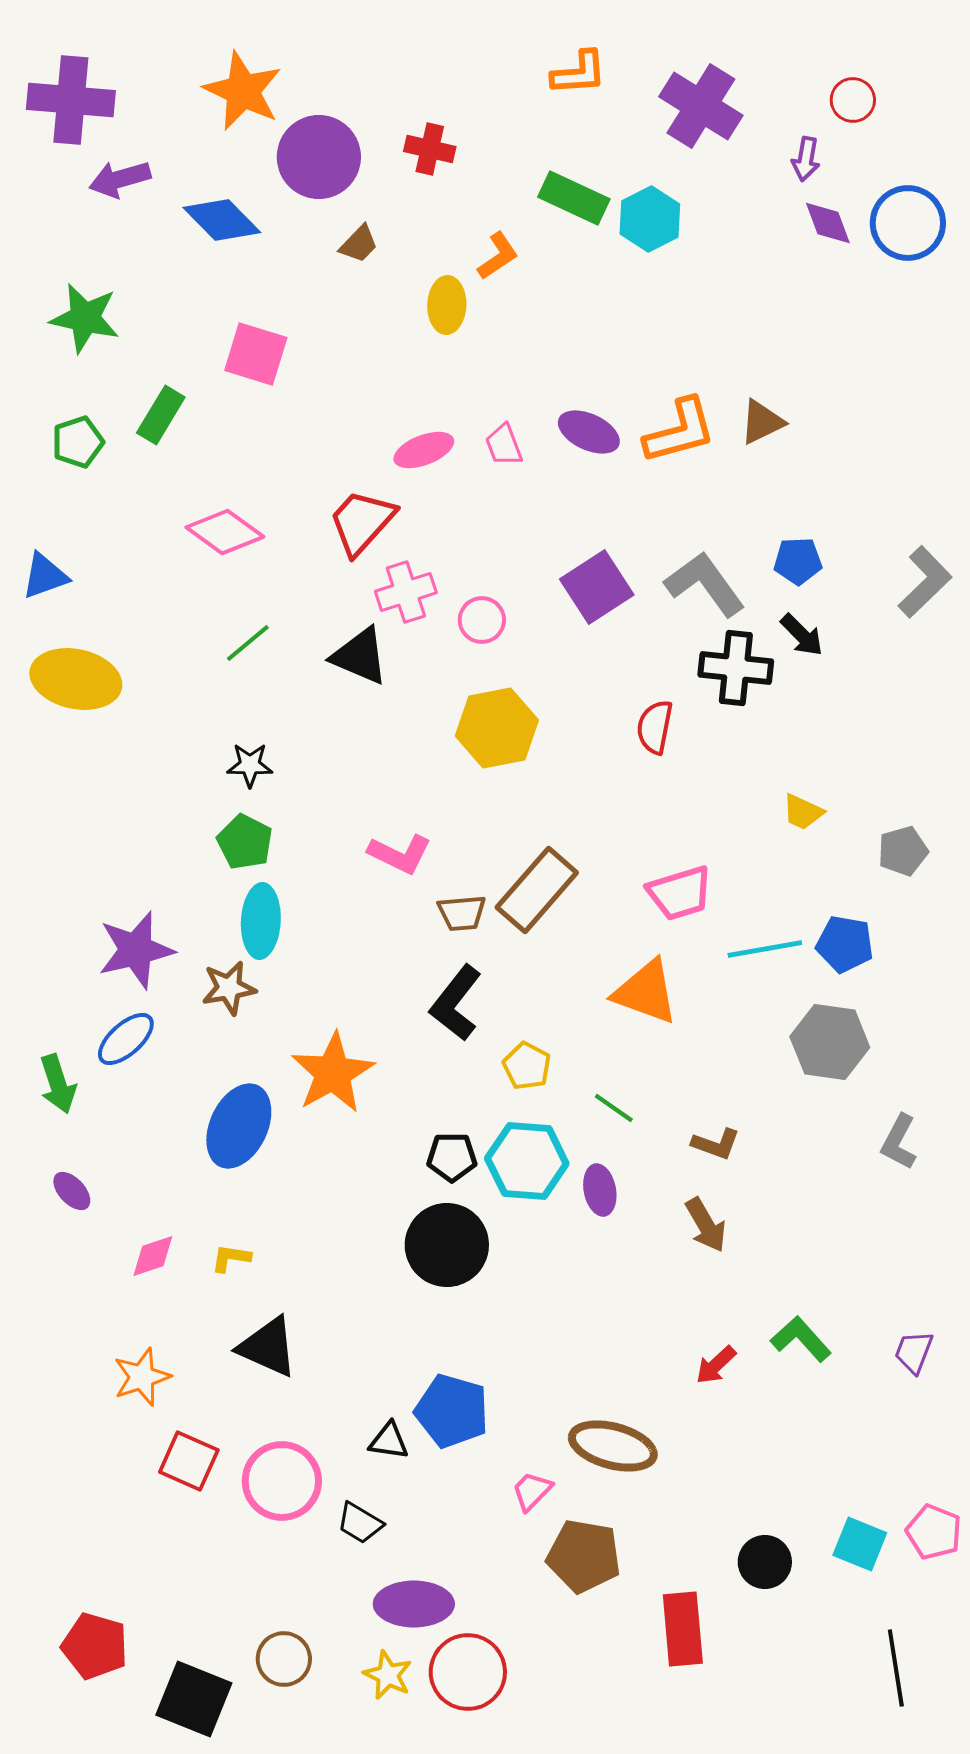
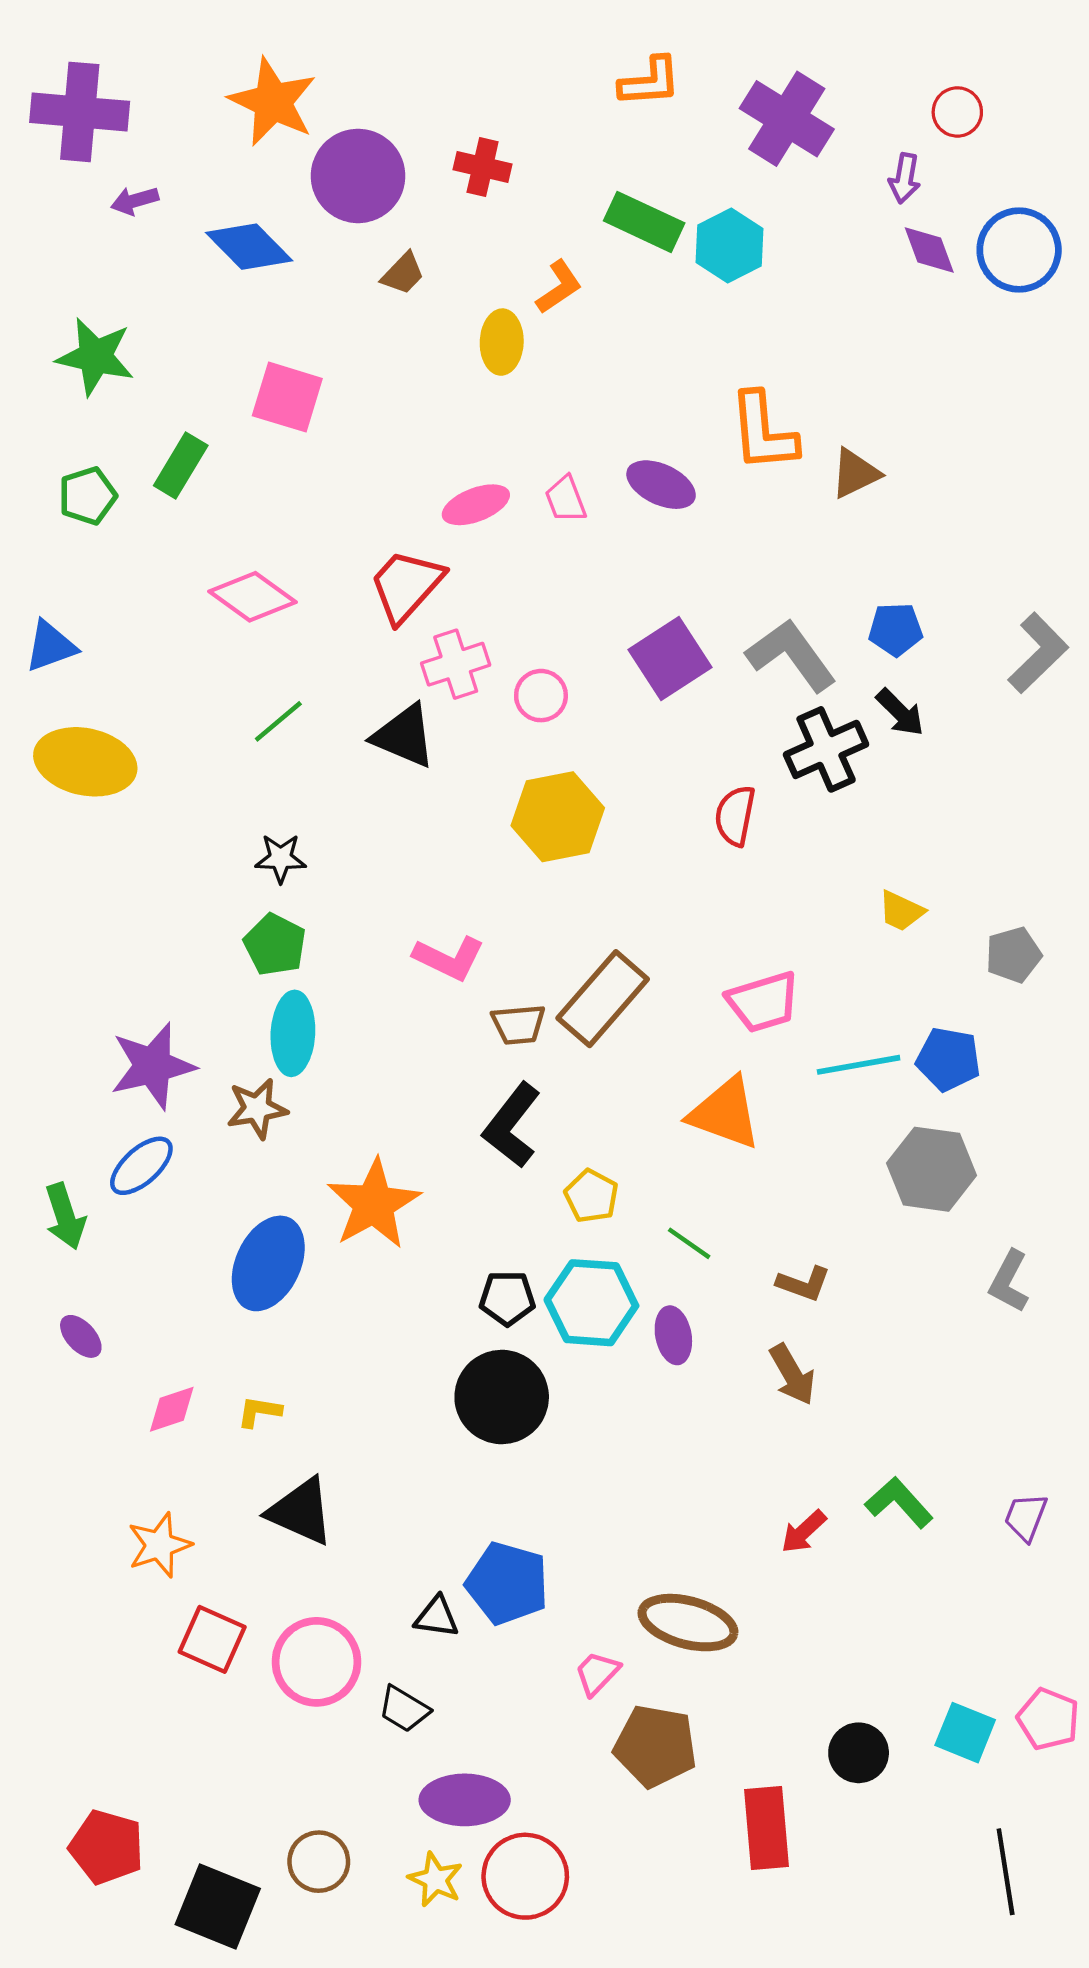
purple arrow: (120, 179) -> (135, 201), size x0.7
orange L-shape: (680, 431) -> (763, 432), moved, turned 100
black cross: (736, 668) -> (826, 749), turned -30

